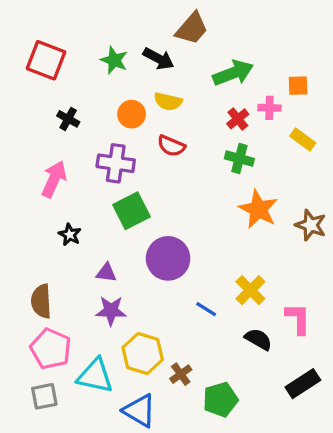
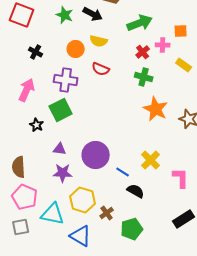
green square: (132, 211) -> (61, 110), moved
purple circle: (168, 258) -> (96, 155), moved
black semicircle: (258, 339) -> (136, 191), moved

